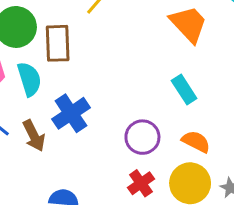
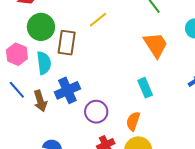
purple circle: (142, 137) -> (96, 112), moved
orange semicircle: (196, 142) -> (133, 121), moved, turned -108

